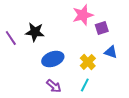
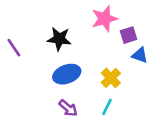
black star: (35, 32) -> (59, 39), moved
blue triangle: (111, 52) -> (140, 55), moved

